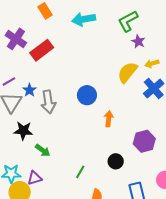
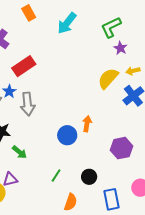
cyan arrow: (84, 19) -> (67, 23), turned -45
red rectangle: (42, 50) -> (24, 66), moved
blue circle: (87, 95) -> (67, 135), moved
black circle: (116, 161) -> (89, 177), moved

